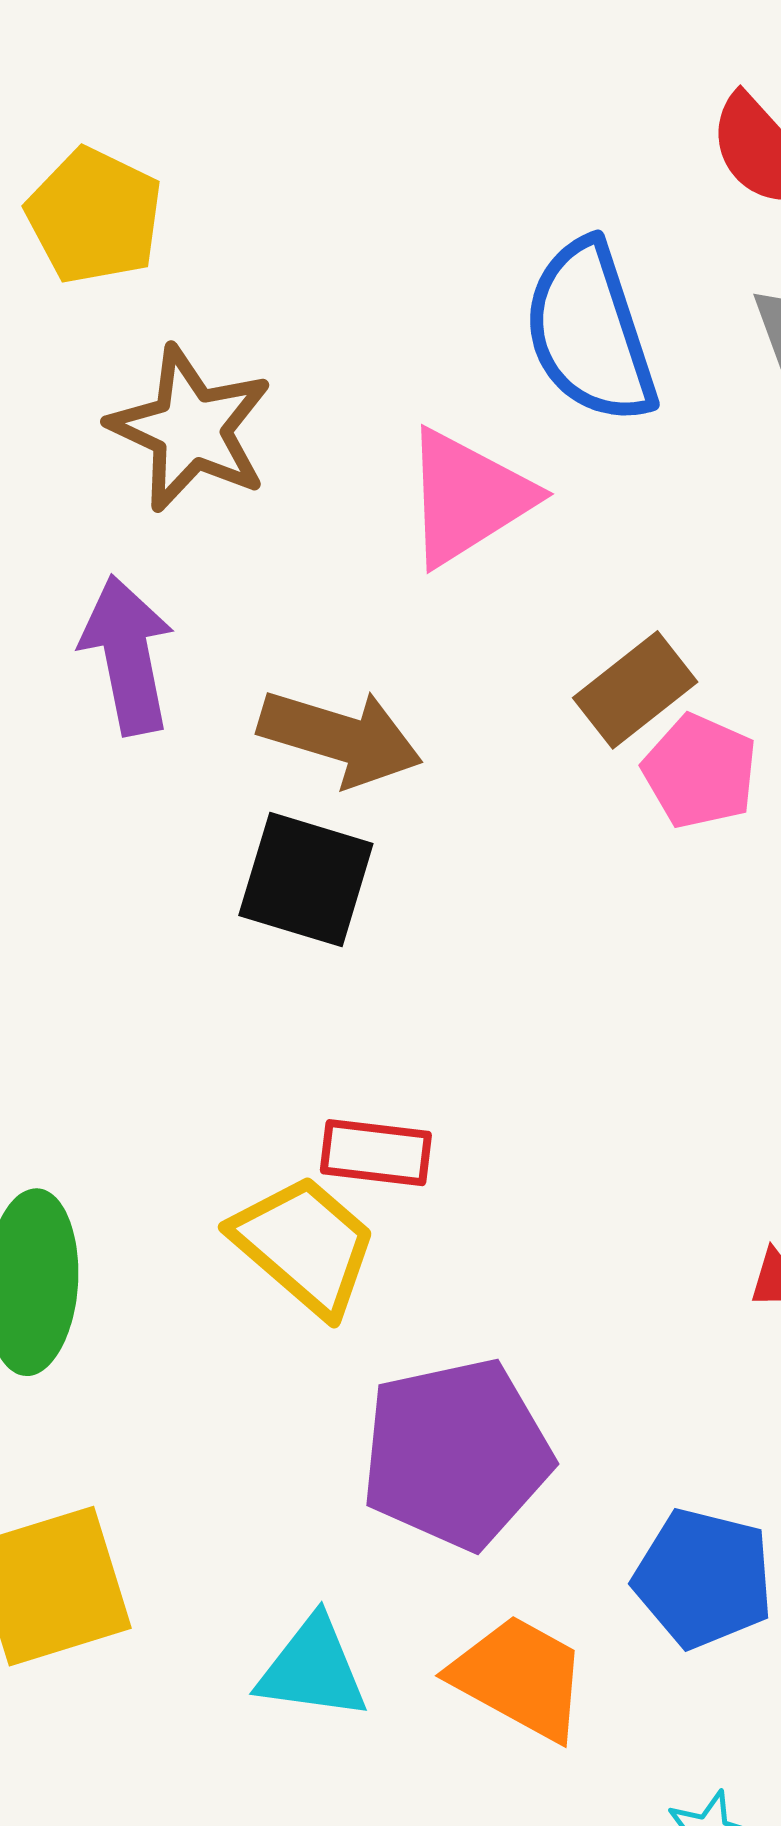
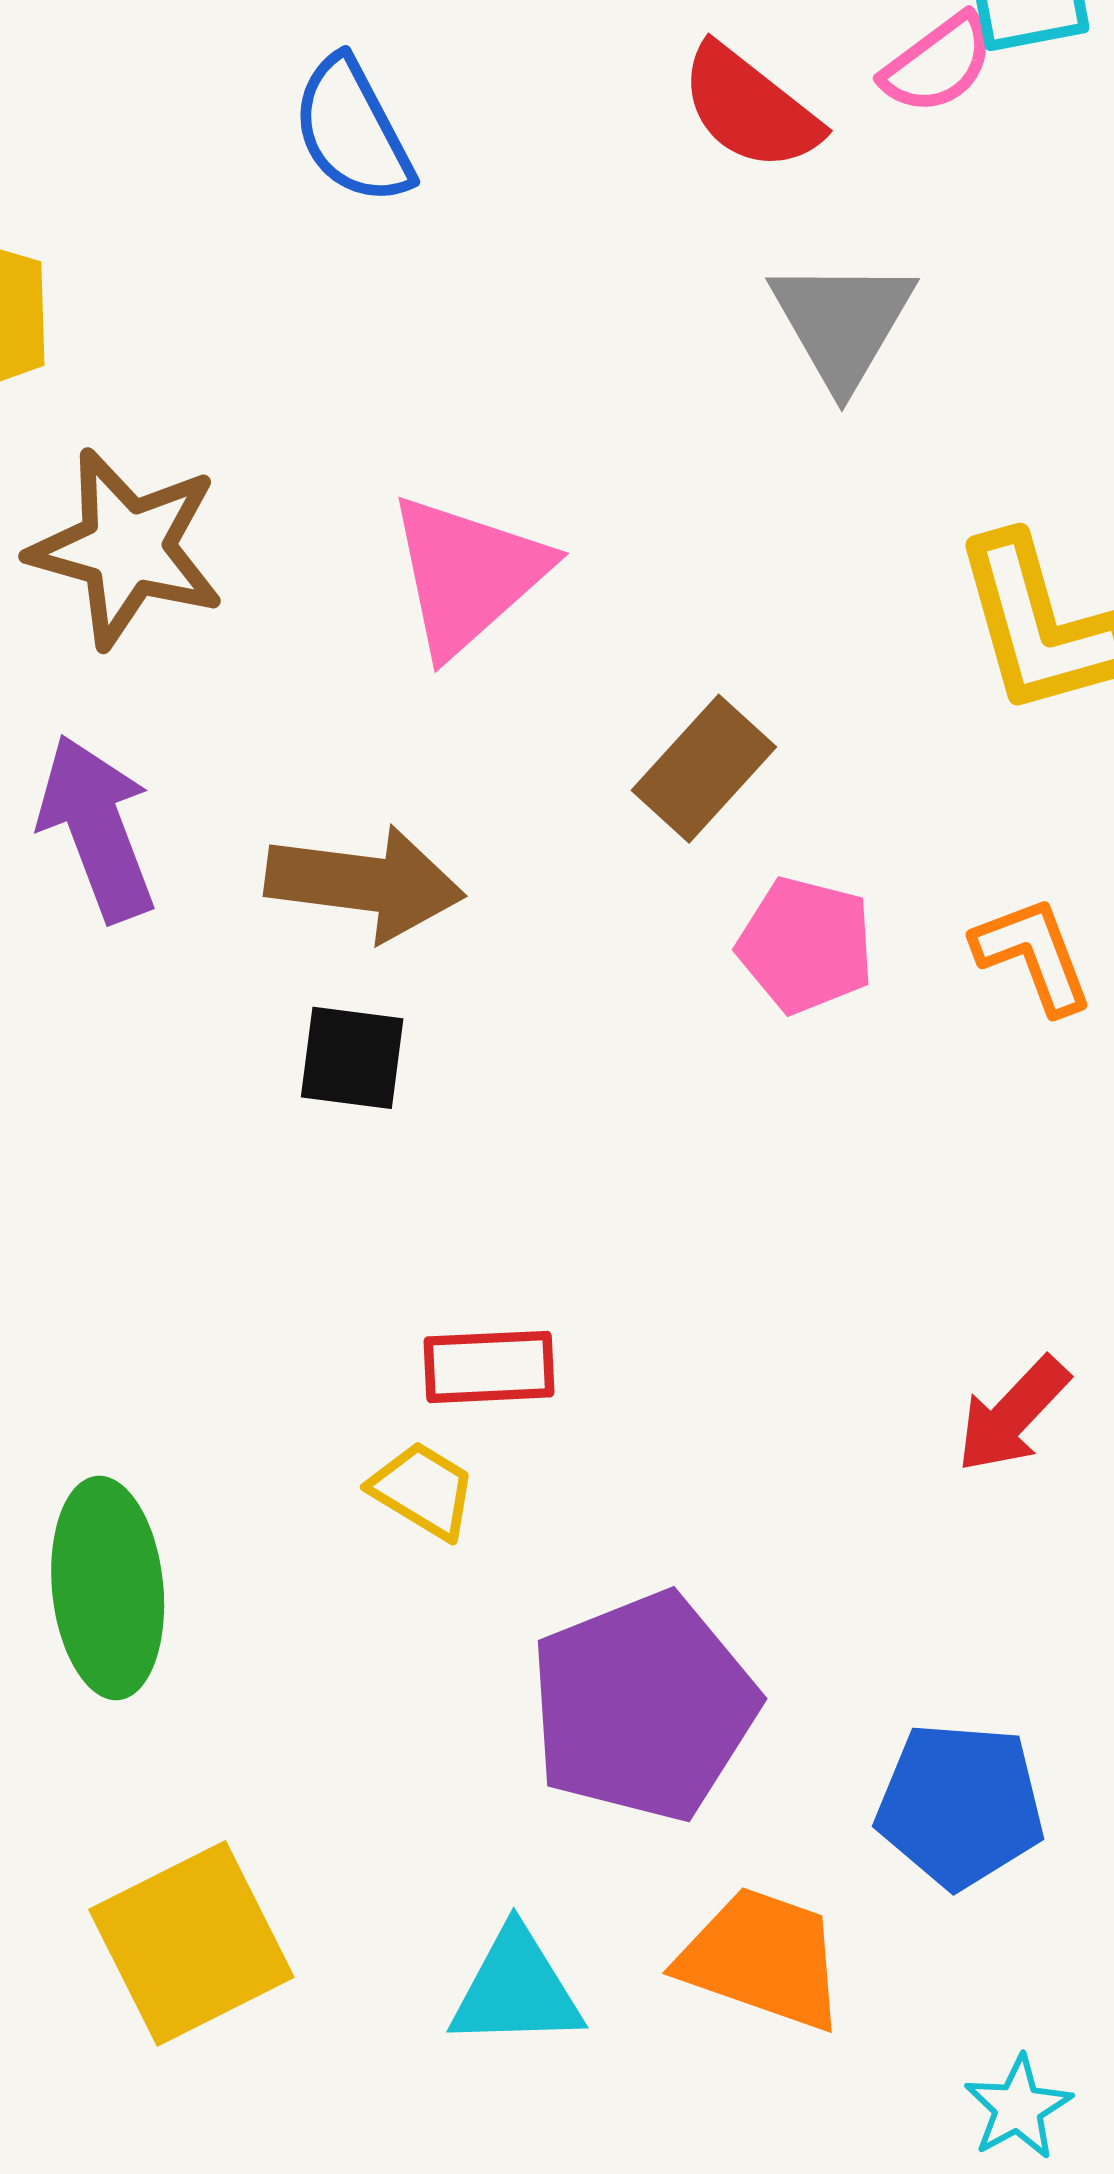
blue semicircle: (590, 332) -> (352, 131), moved, size x0.7
pink pentagon: (700, 771) -> (806, 945), moved
black square: (306, 879) -> (352, 1058), size x0.7
yellow trapezoid: (305, 1245) -> (423, 1490), size x0.6

